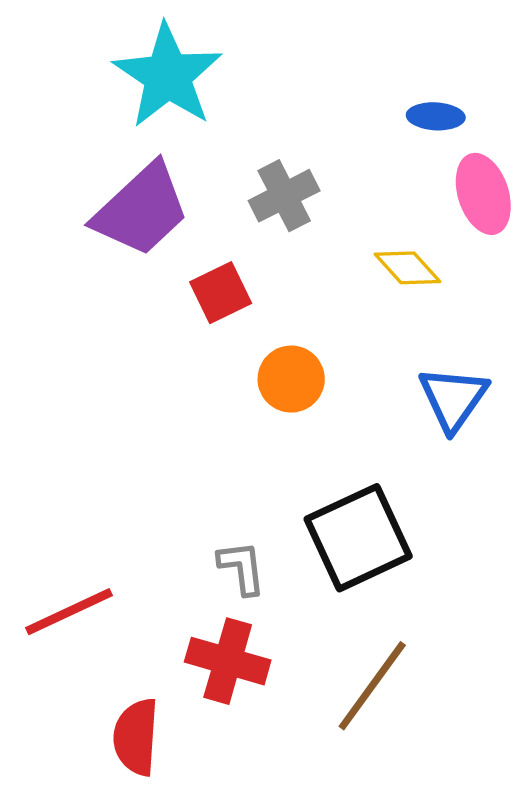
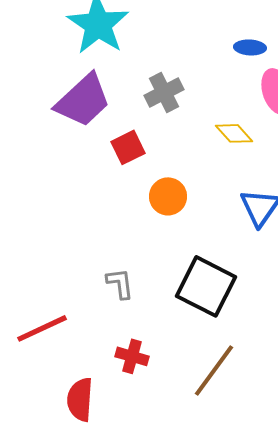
black square: (358, 538) -> (206, 286), turned -38
gray L-shape: (242, 568) -> (120, 283), moved
red cross: (228, 661) -> (132, 356), size x0.7

